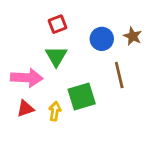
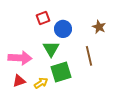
blue circle: (102, 39) -> (63, 29), moved
green triangle: (56, 56) -> (51, 49), moved
yellow arrow: (55, 111) -> (41, 83), turned 48

